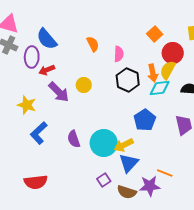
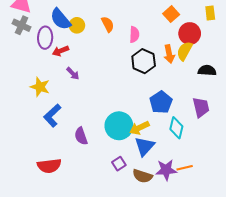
yellow circle: (84, 85) -> (77, 25), moved
cyan diamond: (160, 88) -> (176, 128), moved, turned -70
purple arrow: (59, 92) -> (73, 73), size x0.6
purple semicircle: (74, 139) -> (81, 136), moved
orange line: (165, 173) -> (185, 168), moved, turned -35

